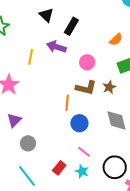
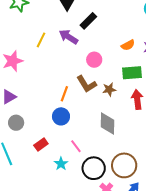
brown L-shape: (86, 88) -> (87, 84), turned 30
blue circle: (79, 123) -> (61, 116), moved
pink line: (84, 152) -> (76, 146), moved
red rectangle: (59, 168) -> (41, 144), moved

